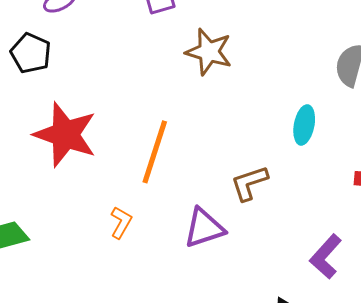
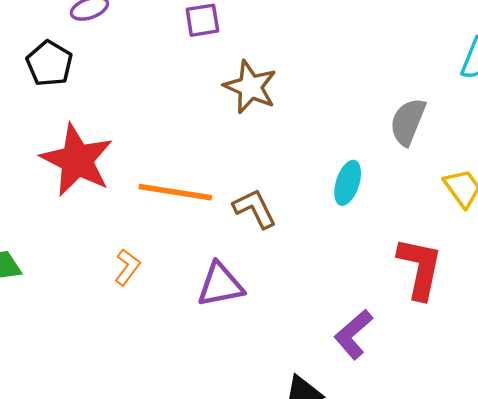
orange line: (155, 152) -> (175, 192), turned 74
brown L-shape: (249, 183) -> (255, 209), moved, turned 75

